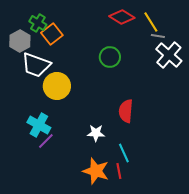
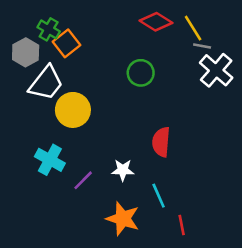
white trapezoid: (36, 65) -> (46, 83), turned -72
purple line: (46, 141) -> (83, 180), moved
red line: (119, 171) -> (182, 225), moved

